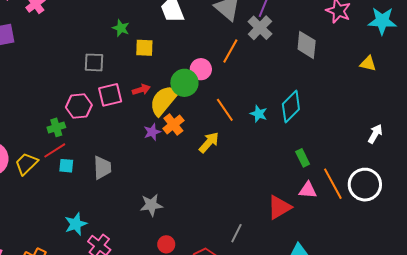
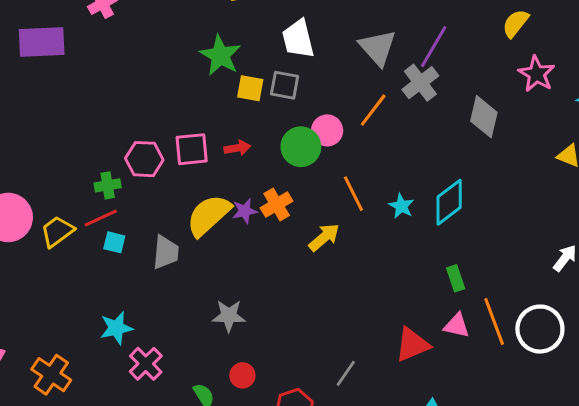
green star: (121, 28) -> (220, 55), size x1.6
gray square: (94, 62) -> (285, 85), moved
yellow semicircle: (164, 100) -> (209, 215), moved

